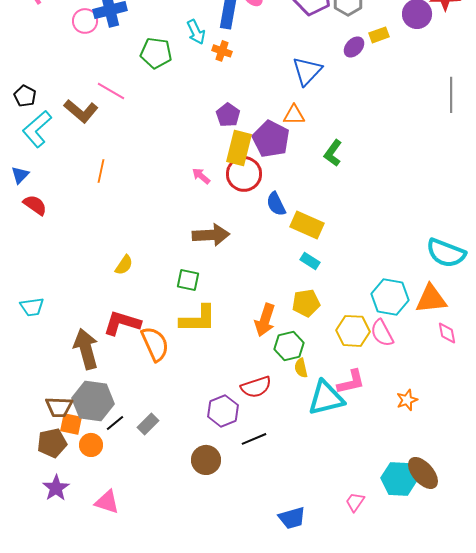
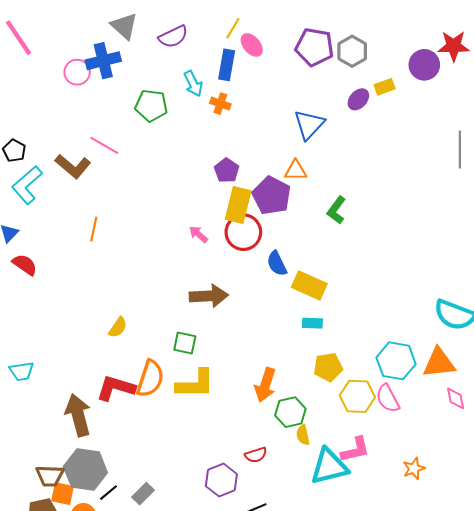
cyan rectangle: (310, 261) -> (312, 323), turned -30
yellow pentagon: (306, 303) -> (328, 367), moved
orange semicircle: (155, 344) -> (150, 379), moved, turned 42
red semicircle: (256, 387) -> (256, 455), size x0.7

